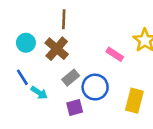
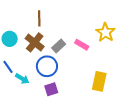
gray rectangle: (71, 78) -> (59, 46), moved
blue circle: (95, 87) -> (47, 66), moved

